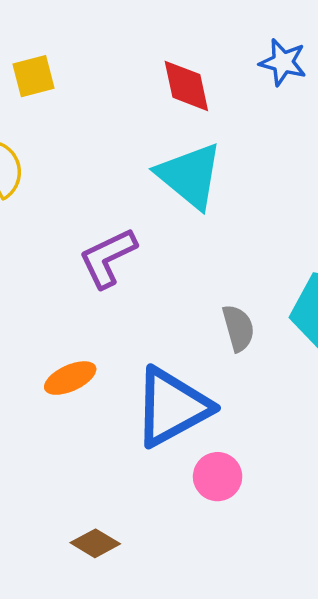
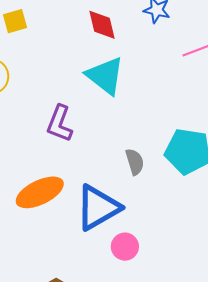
purple L-shape: (108, 258) -> (60, 124), turned -42
orange ellipse: (70, 378) -> (40, 192), size x1.6

